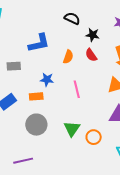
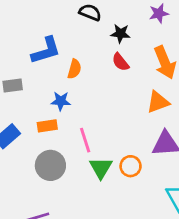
orange semicircle: (68, 57) -> (74, 69), moved
pink line: (77, 89) -> (85, 140), moved
orange circle: (94, 137) -> (131, 166), moved

